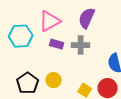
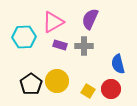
yellow circle: (54, 80) -> (57, 81), size x1.5

